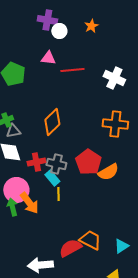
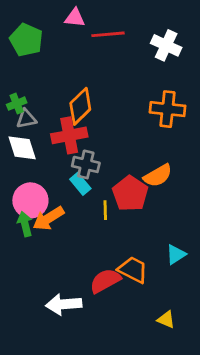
red cross: (36, 162) -> (69, 135), moved, size x1.4
red pentagon: (88, 162) -> (130, 194), moved
yellow line: (58, 194) -> (105, 210), moved
orange arrow: (29, 203) -> (48, 218), turned 95
cyan triangle: (121, 246) -> (176, 254), moved

